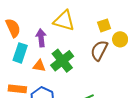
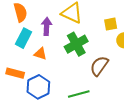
brown semicircle: (99, 50) -> (99, 66), moved
green cross: (62, 61) -> (76, 44), moved

